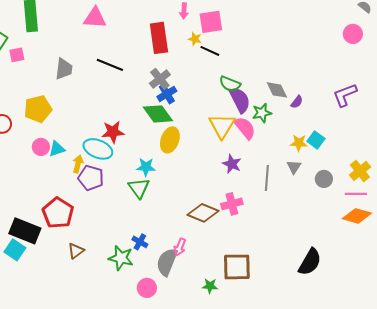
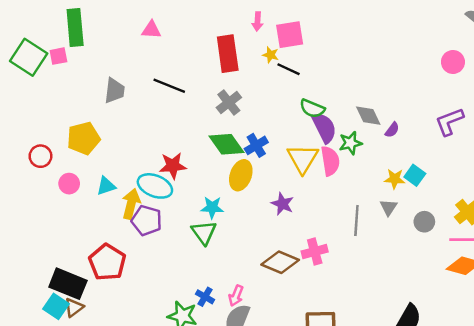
pink triangle: (95, 18) -> (151, 30), size x0.7
pink circle: (353, 34) -> (453, 62), moved
pink square: (17, 55) -> (58, 56), moved
blue cross: (167, 94) -> (256, 145), moved
pink semicircle: (245, 128) -> (330, 161), turned 30
pink circle: (41, 147) -> (69, 184), moved
yellow arrow: (78, 164) -> (131, 204), size x1.4
purple star: (232, 164) -> (282, 204), moved
pink arrow: (180, 247) -> (236, 296), moved
brown triangle: (76, 251) -> (74, 308), moved

